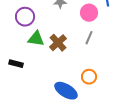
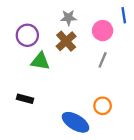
brown cross: (58, 43) -> (66, 41), moved
black rectangle: (16, 64) -> (25, 99), moved

